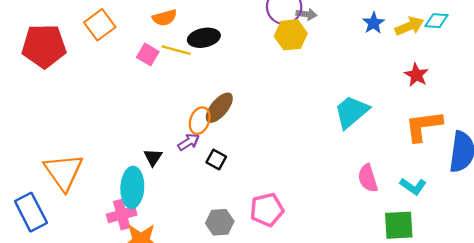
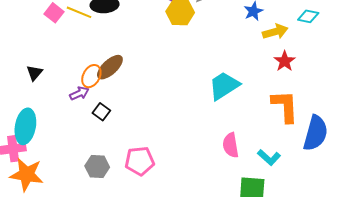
yellow arrow: (409, 26) -> (275, 32), moved
orange L-shape: (424, 126) -> (285, 106), turned 87
black triangle: (153, 157) -> (34, 73), moved

